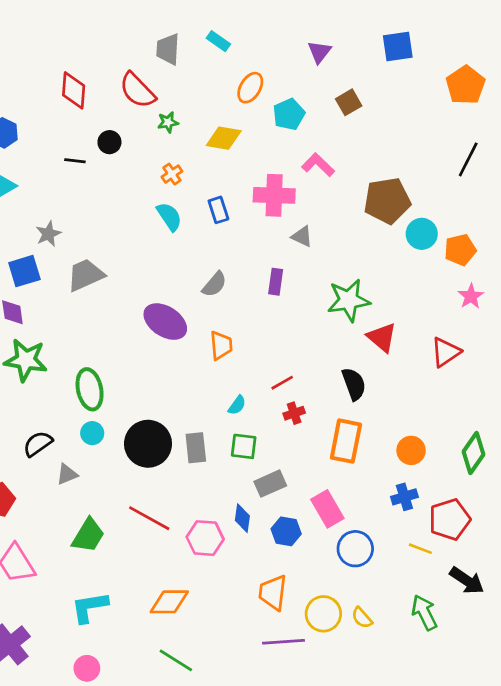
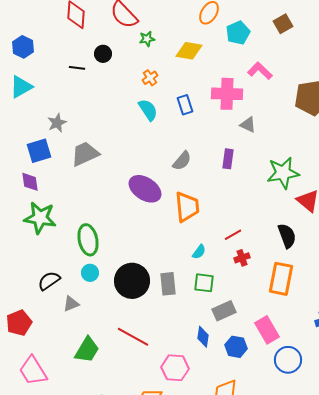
orange trapezoid: (221, 345) -> (187, 207), size x1.4
pink hexagon: (205, 538) -> (175, 368), moved

